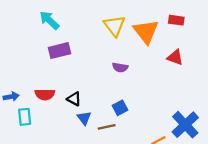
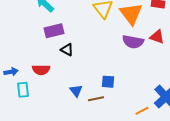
purple semicircle: (120, 67) -> (133, 42), moved, size x1.5
black triangle: (74, 99) -> (67, 50), moved
blue square: (120, 108) -> (108, 82), turned 32

